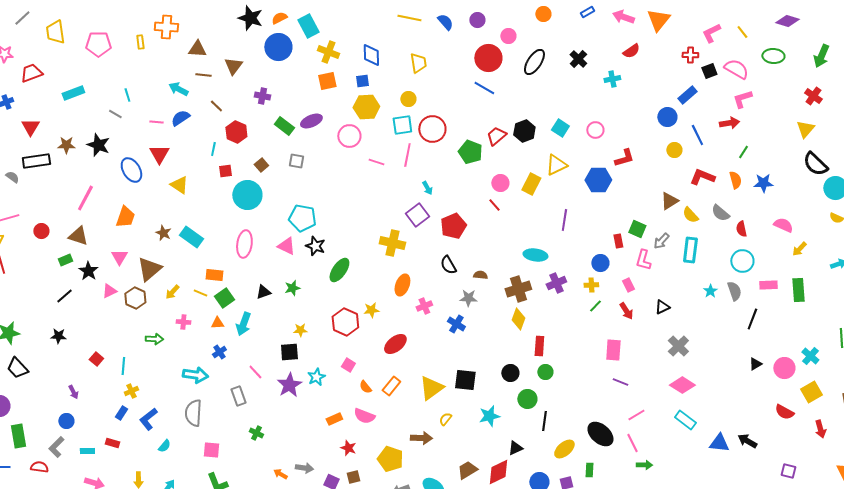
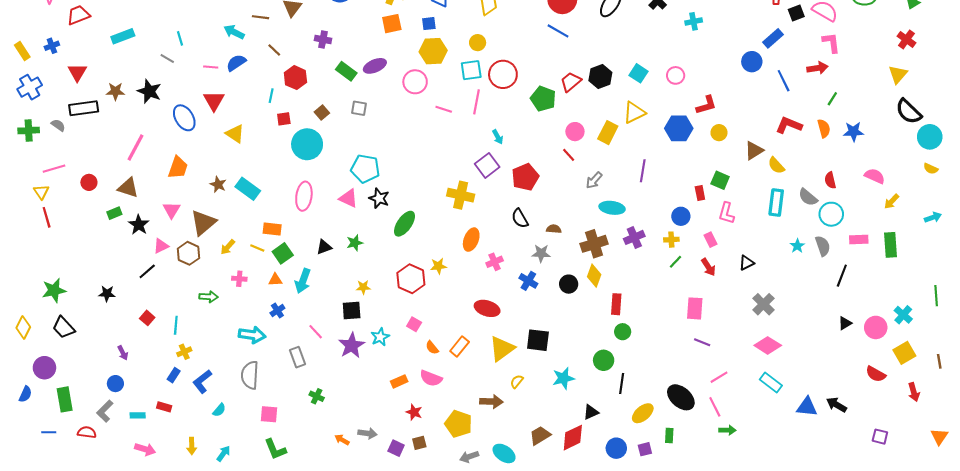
pink L-shape: (742, 99) -> (831, 43), turned 100
yellow circle: (674, 150) -> (719, 133), moved
gray semicircle: (720, 213) -> (808, 197), moved
gray arrow: (661, 241) -> (594, 180), moved
black line: (64, 296) -> (147, 271), moved
red ellipse: (395, 344) -> (487, 308), moved, turned 55
black circle: (510, 373) -> (569, 284), moved

